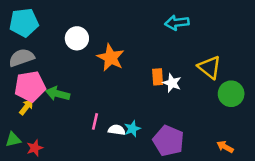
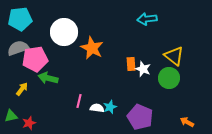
white circle: (77, 38) -> (64, 32), size x1.4
pink pentagon: (30, 87) -> (35, 59), moved
green circle: (231, 94) -> (169, 78), moved

